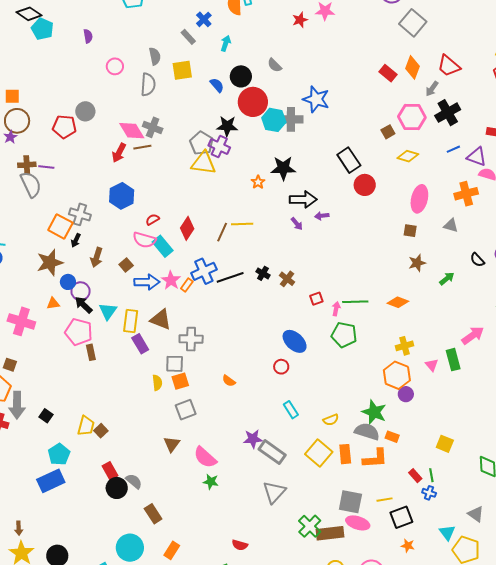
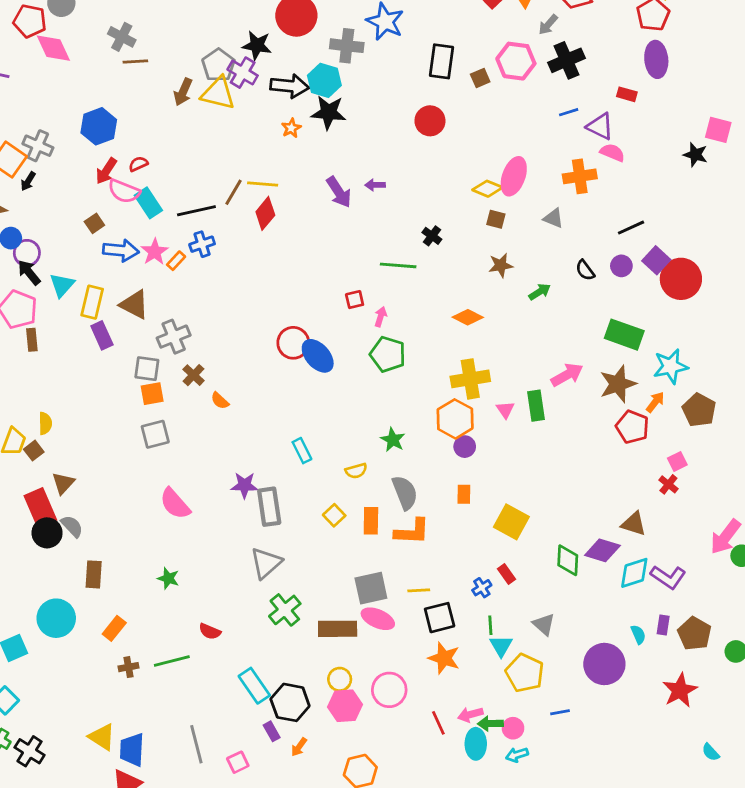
cyan hexagon: (274, 120) -> (324, 80), moved
gray cross: (153, 127) -> (122, 37), moved
pink diamond: (132, 131) -> (53, 48), moved
red arrow: (119, 153) -> (106, 171), moved
yellow diamond: (408, 156) -> (488, 189), moved
black rectangle: (349, 160) -> (442, 61), moved, turned 35
red circle: (365, 185) -> (430, 121), moved
black arrow: (303, 199) -> (289, 86), moved
purple arrow: (297, 224) -> (339, 192), size x1.6
red diamond: (187, 228) -> (265, 213), moved
brown arrow: (97, 257) -> (183, 92), moved
blue cross: (204, 271) -> (202, 244), size x0.7
black cross: (263, 273) -> (432, 236), moved
black line: (230, 277) -> (196, 211), moved
brown cross: (287, 279) -> (193, 375), moved
green line: (355, 302) -> (398, 265), moved
gray cross: (191, 339) -> (174, 337), turned -30
yellow cross: (404, 346) -> (470, 379), size x1.5
red circle: (281, 367) -> (293, 343), moved, size x1.5
yellow semicircle: (157, 383) -> (45, 423), moved
green star: (374, 412) -> (393, 440), moved, size x0.7
gray semicircle: (367, 431) -> (405, 493), turned 45
orange rectangle: (392, 437) -> (464, 494), moved, turned 64
brown triangle: (172, 444) -> (63, 483), moved
yellow square: (445, 444) -> (511, 522), size x1.4
gray rectangle: (272, 452) -> (269, 507), turned 40
yellow square: (319, 453) -> (334, 515), size x0.6
red rectangle: (110, 471) -> (40, 508), size x1.5
green line: (431, 475) -> (490, 625), moved
red rectangle: (415, 476) -> (507, 574), moved
green star: (211, 482) -> (168, 578), moved
blue cross: (429, 493) -> (482, 588), turned 32
gray square: (350, 502) -> (371, 588), turned -30
brown rectangle: (153, 514) -> (94, 574), turned 30
green cross: (310, 526) -> (285, 610), moved
orange star: (408, 546) -> (444, 658), size x1.6

